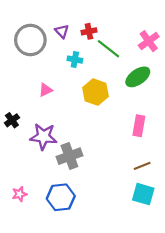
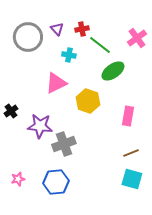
green ellipse: (138, 77) -> (113, 71), moved
pink triangle: (46, 90) -> (56, 83), moved, size x1.6
yellow hexagon: (95, 92) -> (88, 101), moved

